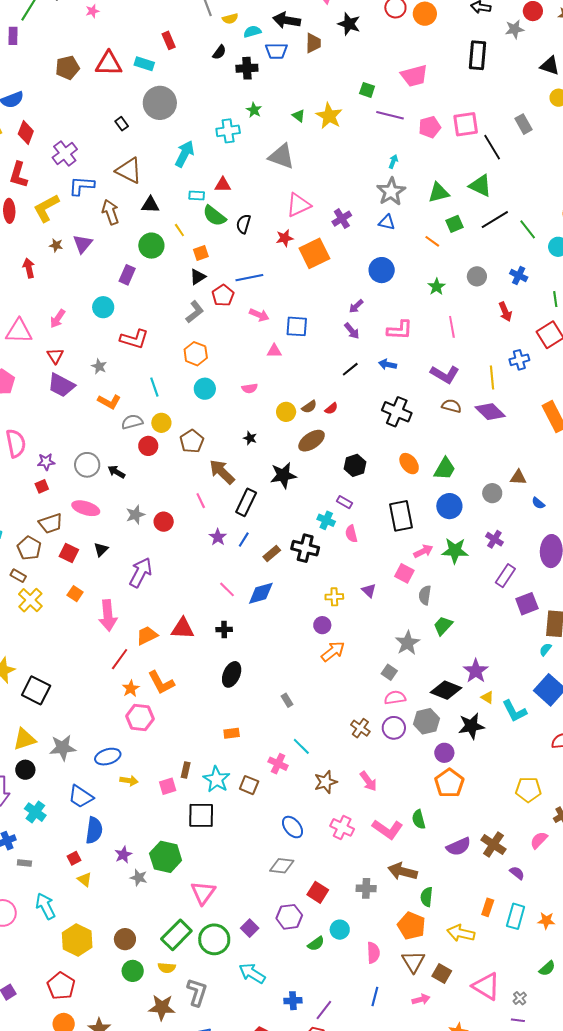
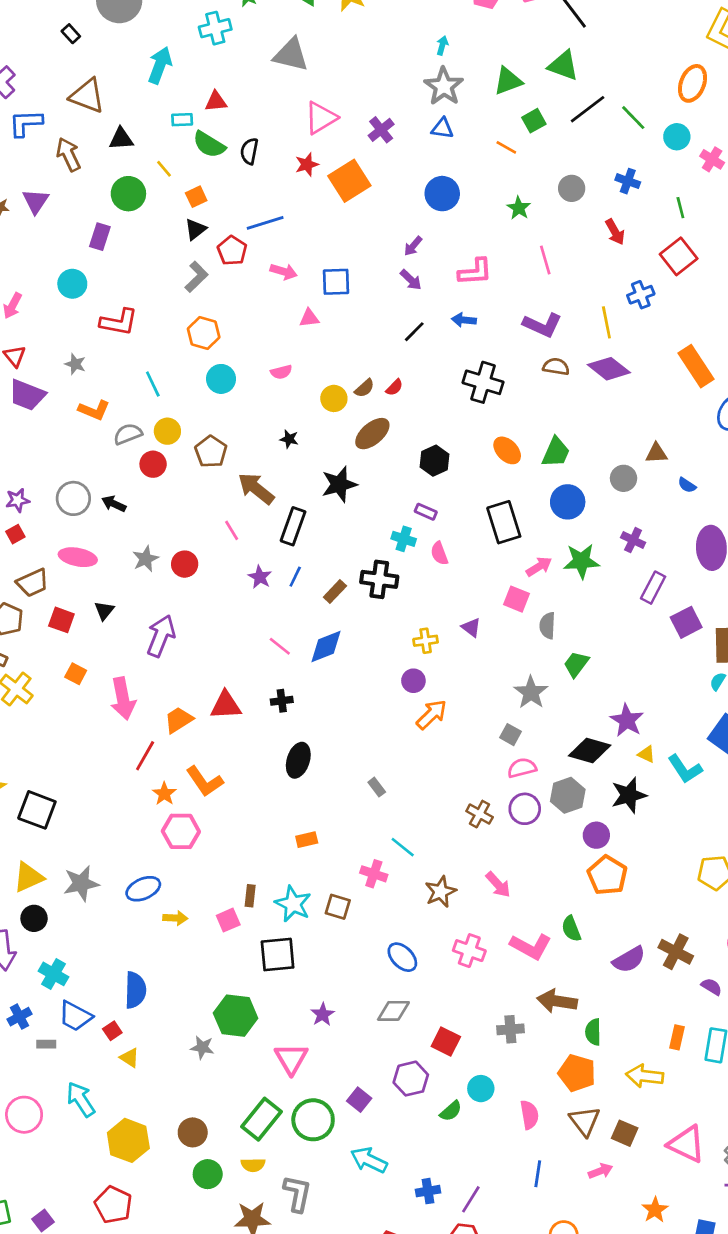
blue trapezoid: (81, 797) -> (75, 1016), moved
purple star: (123, 855) -> (323, 1014), moved

